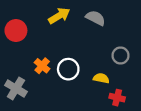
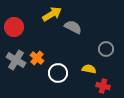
gray semicircle: (96, 18) -> (73, 27), moved
white circle: (68, 69) -> (58, 73), moved
gray cross: (16, 88) -> (16, 60), moved

